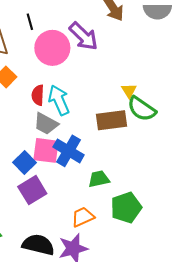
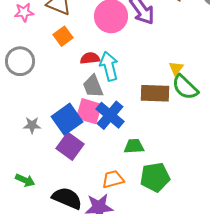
red semicircle: (38, 95) -> (90, 58), turned 72
gray trapezoid: (46, 124) -> (93, 86), turned 30
blue square: (25, 163) -> (67, 119), size x1.4
purple square: (32, 190) -> (70, 146), turned -32

